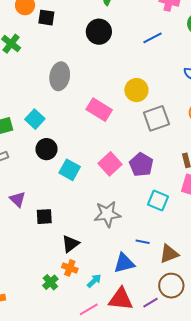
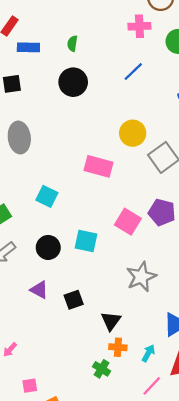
gray ellipse: (60, 76) -> (19, 138), moved
cyan square: (35, 119) -> (47, 196), moved
black circle: (46, 149) -> (48, 247), moved

